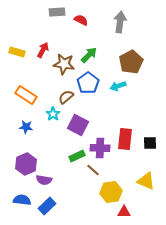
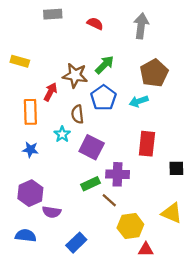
gray rectangle: (57, 12) -> (53, 14), moved
red arrow: (43, 50) -> (50, 92), moved
orange rectangle: (26, 95) -> (30, 112), turned 55
brown semicircle: (66, 97) -> (77, 114), turned -56
red rectangle: (125, 139) -> (147, 144), moved
blue rectangle: (47, 206) -> (76, 243), moved

